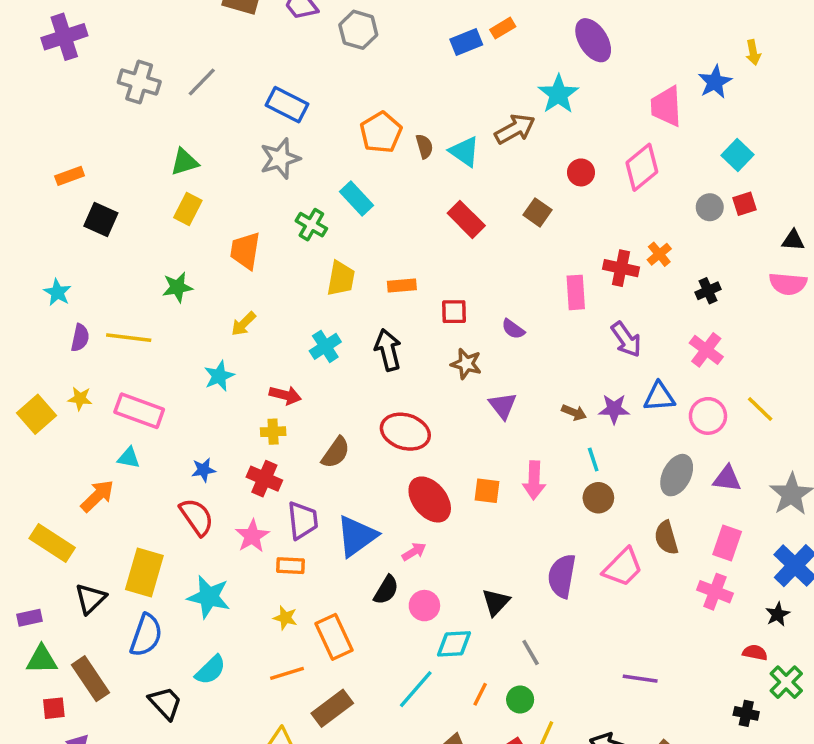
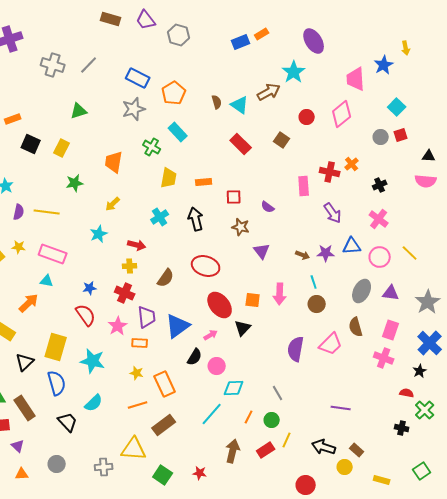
orange pentagon: (381, 132) -> (174, 93), moved
yellow rectangle: (188, 209) -> (62, 148), moved
black triangle: (496, 602) -> (243, 328), moved
blue semicircle: (146, 635) -> (57, 383), turned -35

